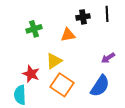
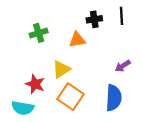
blue semicircle: (100, 86) -> (114, 98), turned -30
cyan semicircle: (20, 95) -> (23, 108), turned -78

